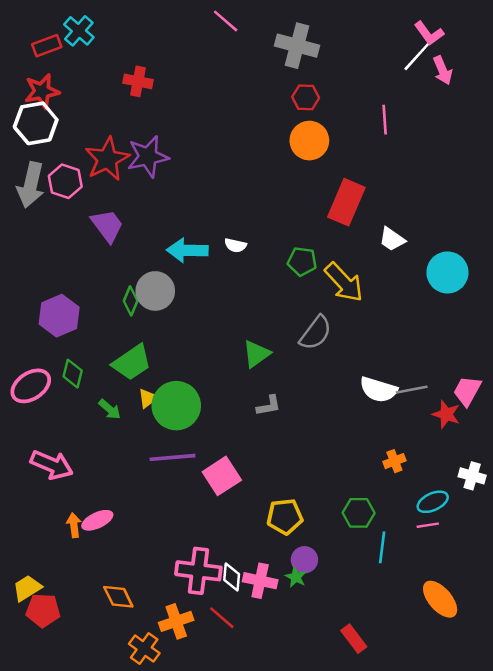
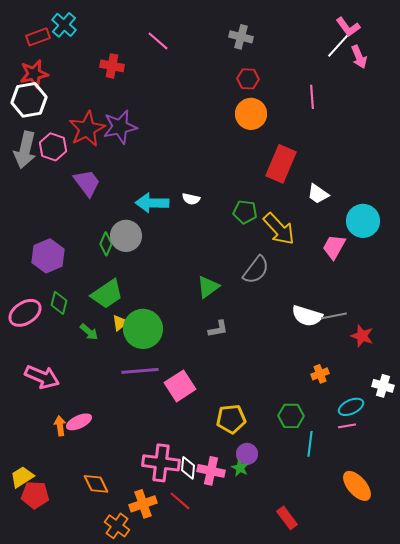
pink line: (226, 21) -> (158, 41), moved
gray cross: (297, 46) -> (241, 37), size x0.7
pink trapezoid: (467, 391) -> (334, 247), moved

